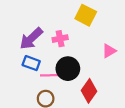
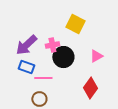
black circle: (68, 69) -> (63, 57), moved
red diamond: (89, 91) -> (90, 88), moved

